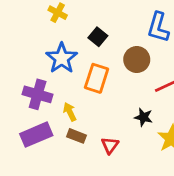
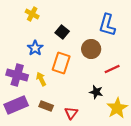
blue star: (62, 58) -> (35, 48), size x0.7
yellow arrow: (70, 112) -> (41, 79), moved

